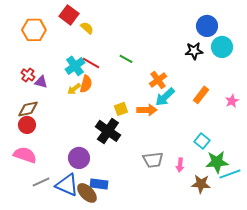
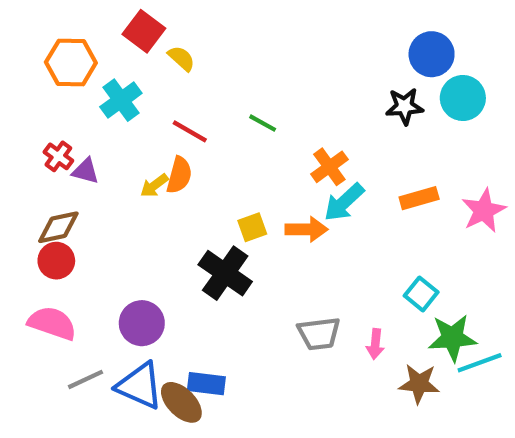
cyan cross: (75, 66) -> (121, 100), moved
orange rectangle: (201, 95) -> (419, 198), turned 36
pink star: (232, 101) -> (484, 211), size x1.5
purple circle: (79, 158) -> (142, 323), moved

